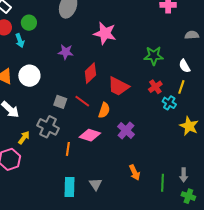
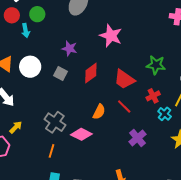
red trapezoid: (118, 86) -> (124, 79), moved
red line: (82, 101) -> (124, 107), moved
gray square: (60, 102) -> (60, 73), moved
gray cross: (48, 127) -> (55, 122), moved
purple cross: (126, 130) -> (138, 138), moved
orange line: (68, 149) -> (52, 151), moved

